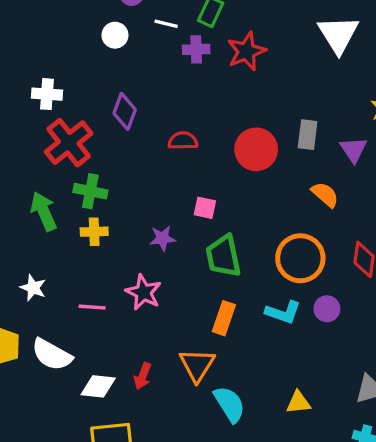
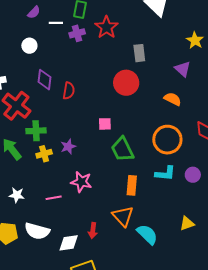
white circle: (115, 35) -> (29, 46), moved
gray rectangle: (308, 135) -> (139, 53), moved
red semicircle: (183, 141) -> (69, 91), moved, turned 114
purple star: (162, 238) -> (68, 147), moved
purple circle: (327, 309) -> (193, 175), moved

